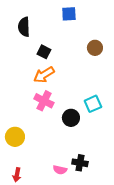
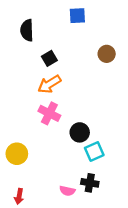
black square: (44, 52) -> (49, 58), turned 32
cyan square: (93, 104) -> (94, 151), moved

